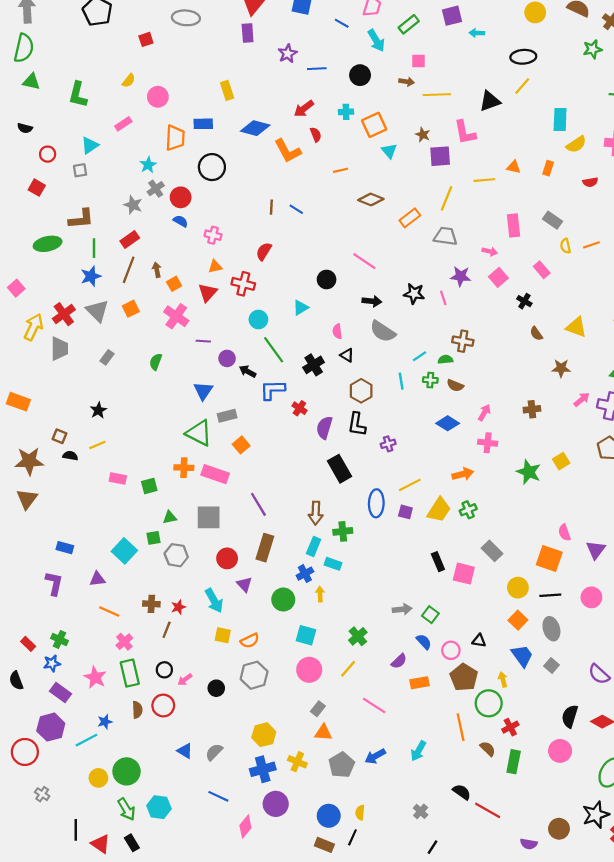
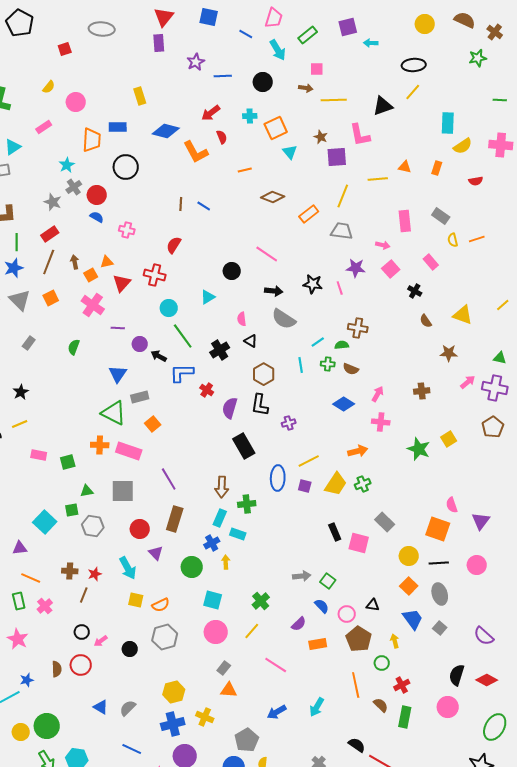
orange triangle: (215, 267) -> (107, 262), moved
green rectangle: (130, 673) -> (19, 601), moved, size x0.7
green circle: (489, 703) -> (382, 663), size x0.6
gray pentagon: (342, 765) -> (247, 740), moved

